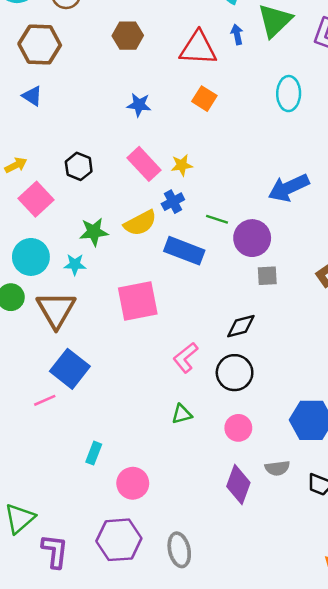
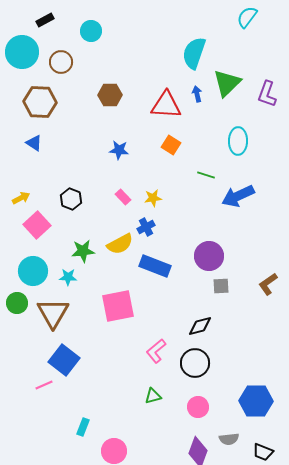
pink rectangle: (144, 164) -> (123, 197), size x0.6
blue arrow: (289, 188) -> (238, 196), moved
green line: (217, 219) -> (206, 175), moved

